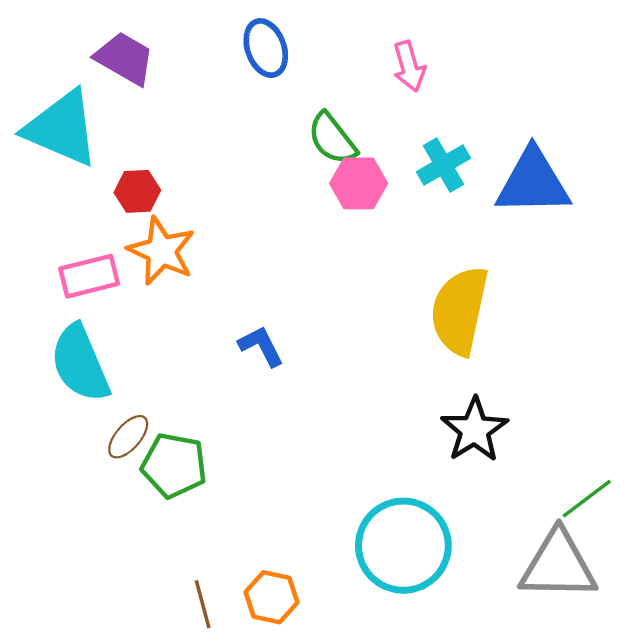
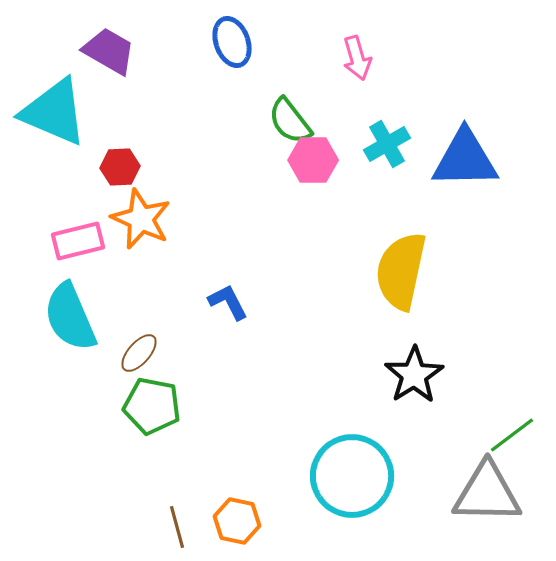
brown ellipse: (128, 437) -> (139, 353), moved

